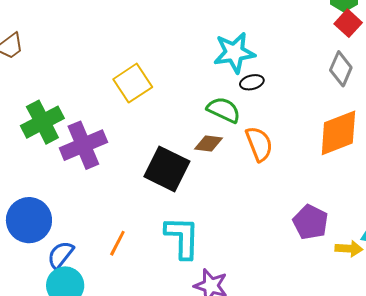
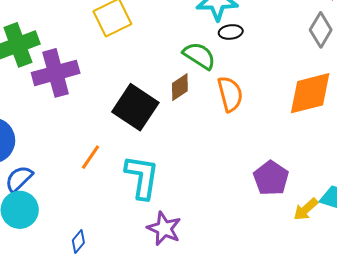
brown diamond: (209, 143) -> (180, 87), turned -48
orange line: (117, 243) -> (91, 157), moved
yellow arrow: (349, 249) -> (306, 209), turned 128

